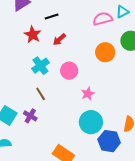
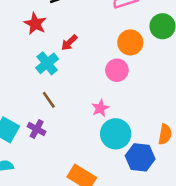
red arrow: (59, 39) -> (69, 43), moved
pink circle: (69, 71) -> (117, 70), moved
pink star: (88, 94) -> (100, 108), moved

